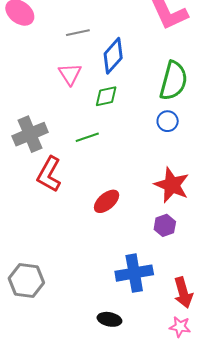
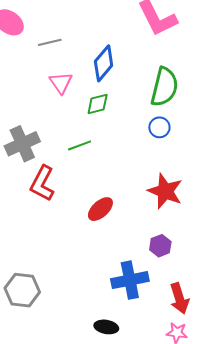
gray line: (78, 33) -> (50, 42), moved
purple hexagon: (165, 225) -> (160, 246), moved

